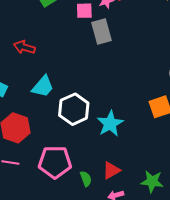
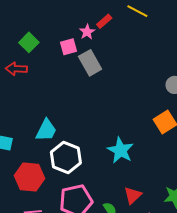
red arrow: (24, 47) -> (16, 69), moved
white hexagon: (74, 109) -> (66, 157), moved

